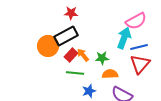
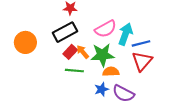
pink semicircle: (136, 21) -> (106, 29), moved
orange circle: (48, 46) -> (25, 42), moved
green star: (102, 58) -> (103, 55), size x1.6
blue star: (89, 91) -> (101, 89), moved

